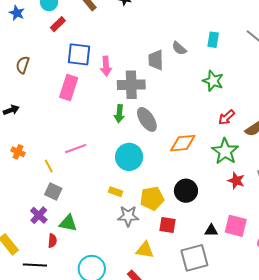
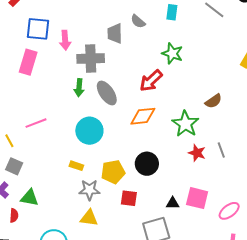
red arrow: (226, 117) -> (151, 81), moved, size x1.4
yellow triangle: (145, 250) -> (89, 218), moved

